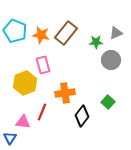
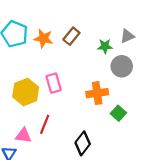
brown rectangle: (66, 33) -> (71, 36), size x0.7
pink rectangle: (43, 65) -> (54, 83), moved
orange cross: (65, 93) -> (97, 93), moved
black diamond: (82, 116) -> (83, 143), moved

